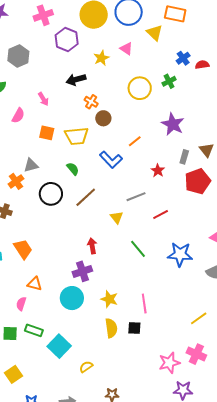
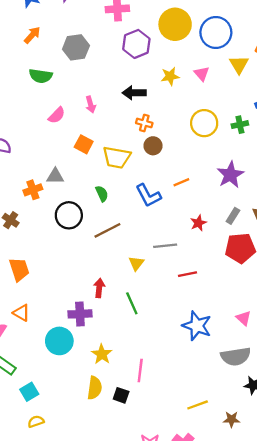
orange cross: (91, 102) -> (144, 123), turned -32
green line: (138, 249) -> (132, 303), moved
cyan square: (59, 346) -> (29, 392), size x0.7
yellow semicircle: (86, 367) -> (36, 422), moved

